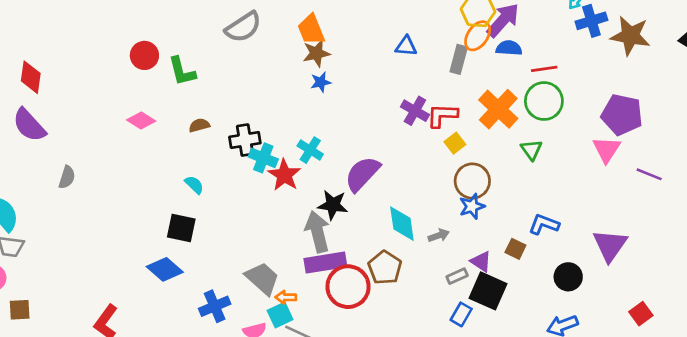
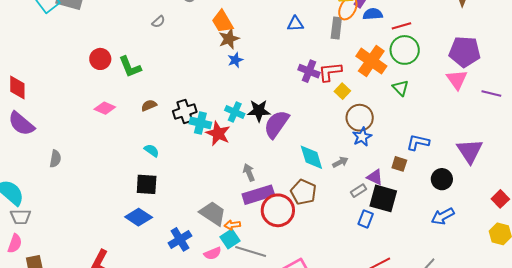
gray semicircle: (243, 27) -> (158, 22), moved, size x0.5
black star: (333, 205) -> (259, 111), moved
gray arrow: (317, 232) -> (249, 172), size x0.6

